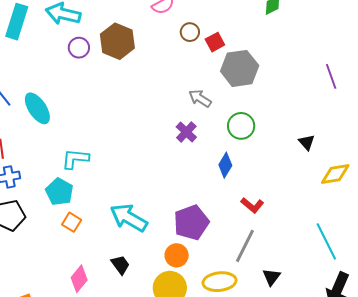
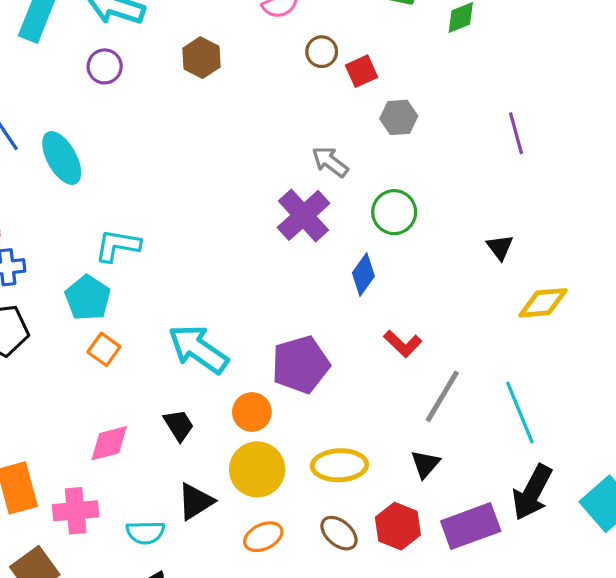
brown hexagon: (117, 41) -> (201, 58), size x0.7
purple circle: (79, 48) -> (105, 66), moved
gray hexagon: (240, 68) -> (399, 117), size x0.6
purple line: (331, 76) -> (516, 133), moved
purple cross: (186, 132) -> (303, 215), size x1.5
gray line: (245, 246) -> (442, 396), moved
orange circle: (177, 255) -> (252, 412), moved
pink diamond: (79, 279) -> (109, 443), turned 32

